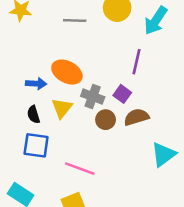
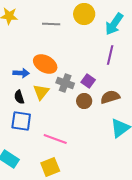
purple line: (136, 62) -> (110, 55), moved
brown semicircle: (136, 117) -> (110, 97), moved
brown circle: (106, 120) -> (84, 101), moved

